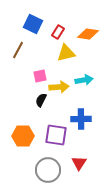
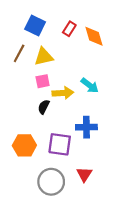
red rectangle: (58, 32) -> (69, 29), moved
orange diamond: (88, 34) -> (94, 36), turned 65
yellow triangle: (66, 53) -> (44, 57), moved
cyan arrow: (84, 80) -> (90, 85), turned 48

